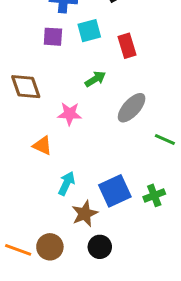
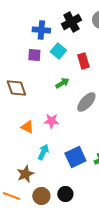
cyan square: (89, 31) -> (58, 51), turned -35
pink star: (70, 114) -> (51, 121), moved
brown star: (85, 214) -> (25, 174), moved
brown circle: (50, 247) -> (41, 196), moved

